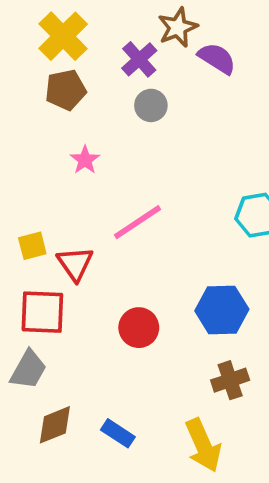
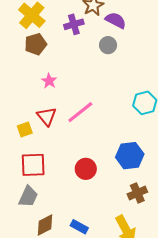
purple cross: (139, 59) -> (74, 24), turned 30
gray circle: (151, 105) -> (108, 45), moved
red triangle: (75, 264) -> (47, 116), moved

